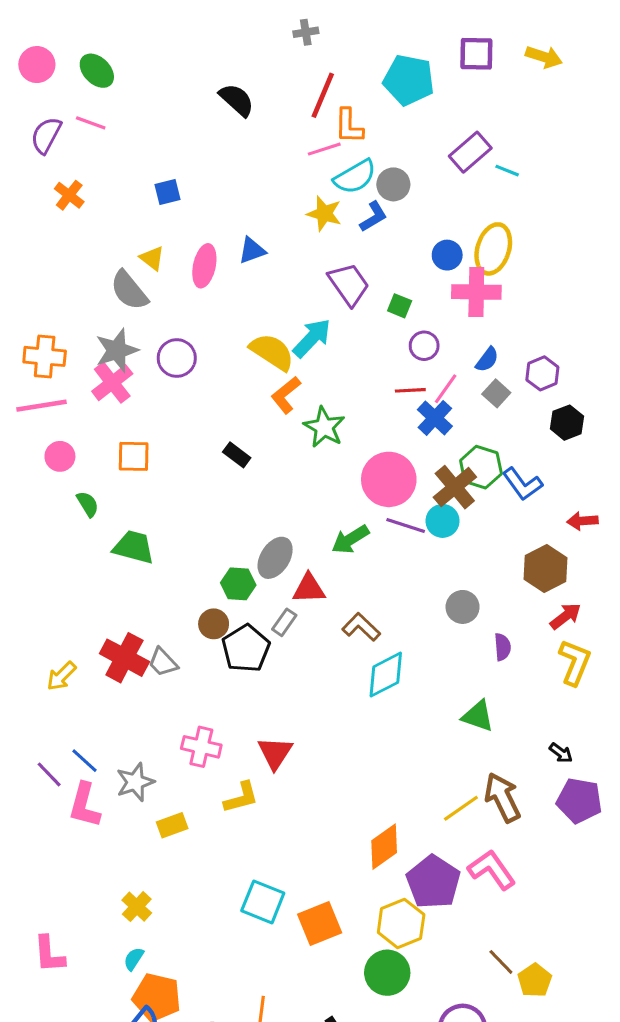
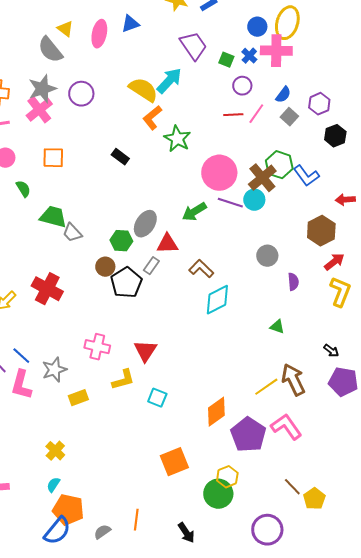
blue cross: (435, 418) -> (249, 56), moved, size x0.7
gray trapezoid: (163, 662) -> (72, 233), moved
green triangle: (478, 716) -> (277, 327), size x0.7
cyan square: (263, 902) -> (157, 398), moved, size x0.7
yellow hexagon: (401, 924) -> (227, 477), moved, size x0.7

